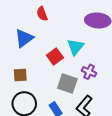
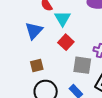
cyan triangle: (75, 47) -> (63, 18), moved

